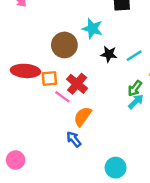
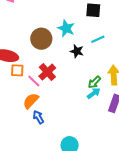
cyan line: (134, 56) -> (98, 39), moved
orange square: (49, 79) -> (17, 70), moved
orange semicircle: (83, 116) -> (31, 101), moved

